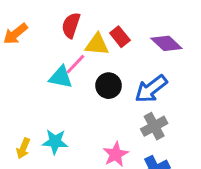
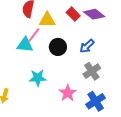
red rectangle: (120, 37) -> (73, 14), moved
blue arrow: (151, 89) -> (87, 46), size x0.7
cyan star: (55, 142) -> (38, 78), moved

